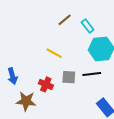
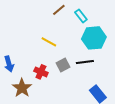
gray square: (69, 77) -> (63, 65), turned -32
brown star: (26, 101) -> (22, 88), turned 30

